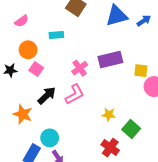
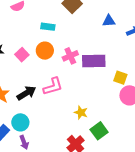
blue triangle: (117, 16) -> (109, 21), size x0.6
orange circle: (28, 50) -> (45, 51), moved
pink cross: (80, 68) -> (70, 56), moved
black arrow: (47, 96) -> (26, 93), moved

